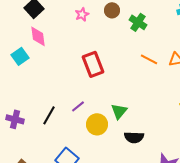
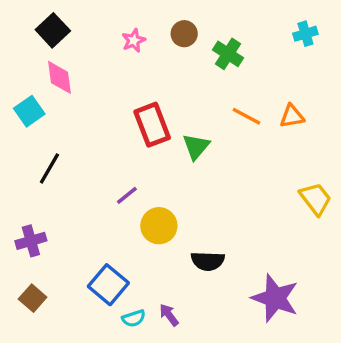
green triangle: (119, 111) -> (196, 147), moved
black line: (49, 115) -> (49, 168), moved
purple cross: (15, 119) -> (31, 241), moved, turned -30
black semicircle: (134, 137) -> (208, 261), moved

